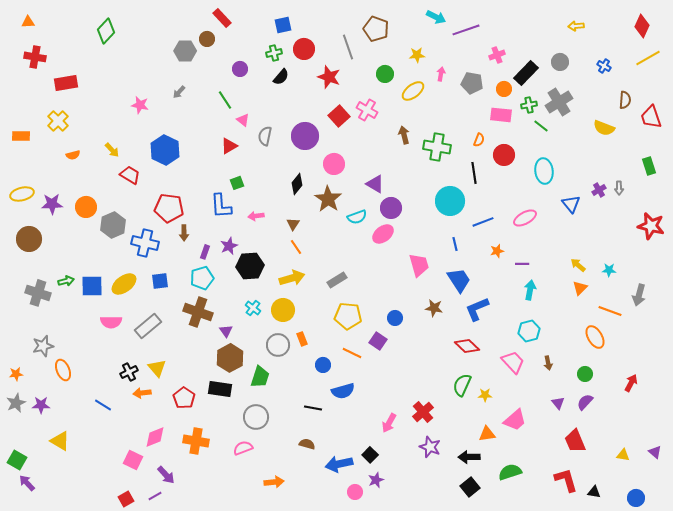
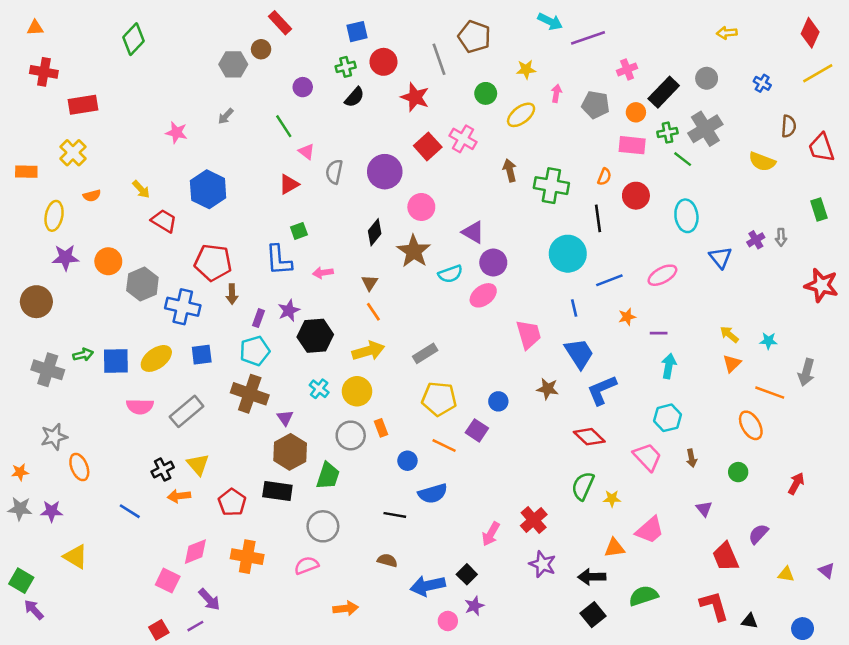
yellow ellipse: (22, 194) -> (54, 216), moved, turned -65
purple semicircle: (585, 402) -> (758, 534), moved
gray star: (16, 403) -> (20, 509), turned 30

